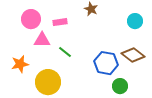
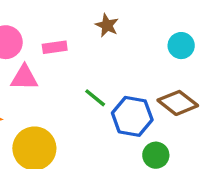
green line: (65, 52) -> (95, 98), moved

